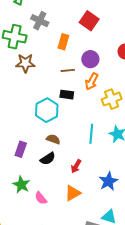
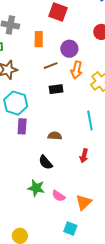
cyan hexagon: (47, 110) -> (16, 103), moved
purple rectangle: (21, 149) -> (22, 126), moved
black semicircle: (48, 159) -> (46, 162), moved, turned 98
orange triangle: (73, 193) -> (84, 202), moved

